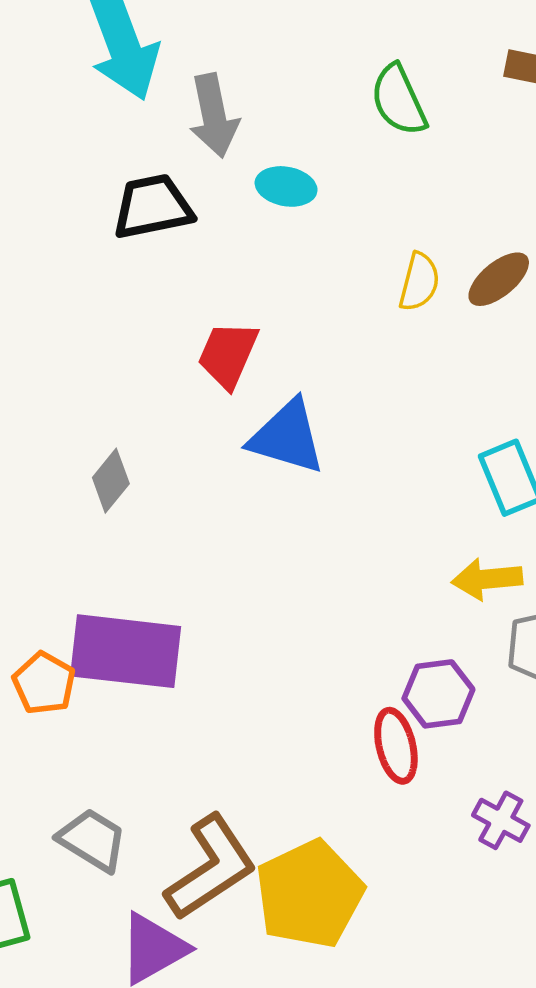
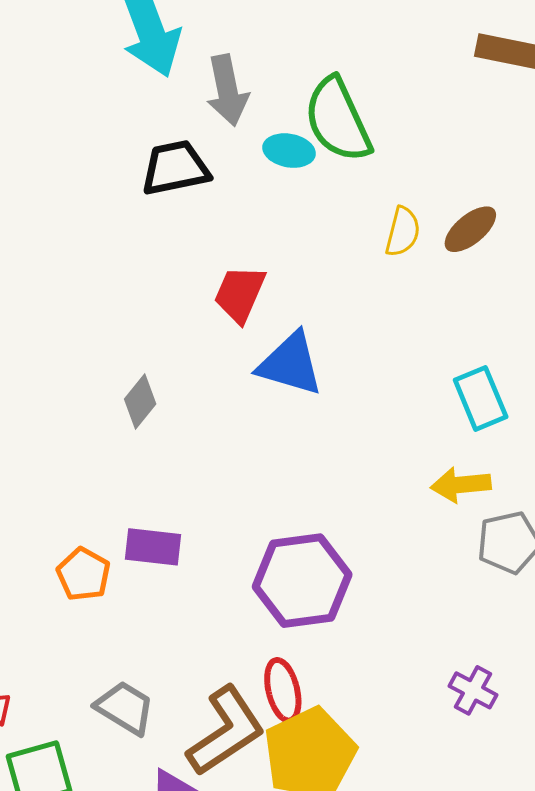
green semicircle: (399, 100) -> (338, 120), moved, size x1.4
purple rectangle: (126, 651) -> (153, 547), size x0.6
purple hexagon: (438, 694) -> (302, 581), moved, size x1.6
red ellipse: (396, 746) -> (283, 690), moved

